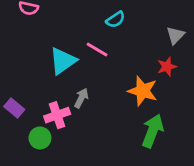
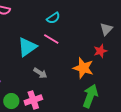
cyan semicircle: (116, 20) -> (53, 18), moved
gray arrow: (81, 98) -> (40, 73), turned 96
pink cross: (57, 115) -> (33, 100), moved

